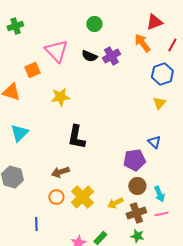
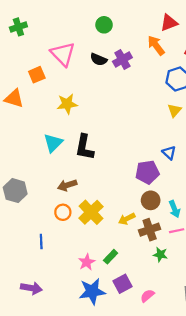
cyan triangle: (19, 133) -> (53, 143), moved
green star: (137, 236) -> (160, 255), moved

